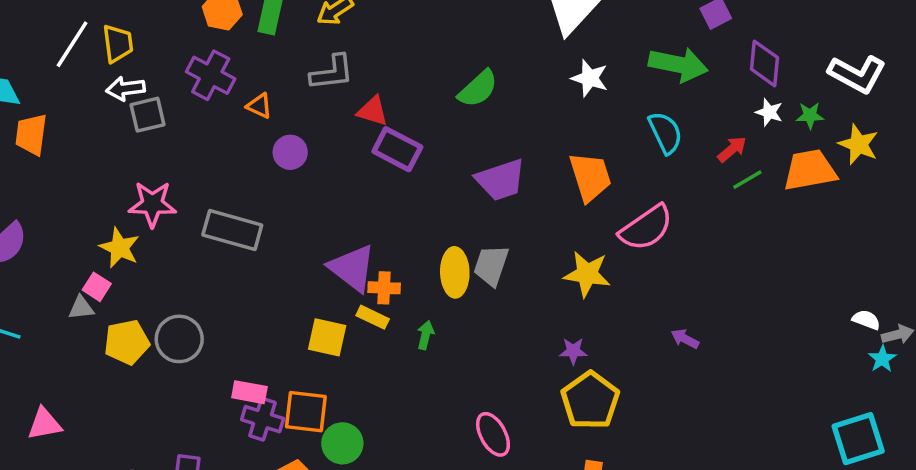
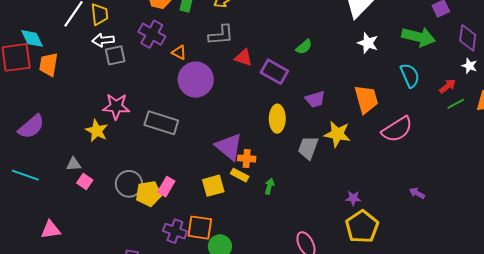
green semicircle: (478, 89) -> (304, 47), size x0.7
purple rectangle: (397, 149) -> (274, 72), moved
purple circle: (290, 152) -> (196, 80), size x1.8
purple trapezoid: (501, 180) -> (315, 99), size x0.7
yellow ellipse: (455, 272) -> (277, 119), moved
yellow star: (587, 274) -> (337, 134), moved
pink square: (97, 287) -> (85, 182), moved
yellow square: (327, 337) -> (213, 186), turned -30
yellow pentagon: (127, 342) -> (149, 194), moved
pink rectangle: (249, 392) -> (166, 187), moved, turned -72

